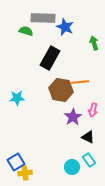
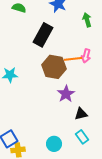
pink arrow: (93, 110) -> (86, 56), moved
black triangle: (88, 137) -> (81, 114), turned -40
cyan circle: (72, 167) -> (54, 144), moved

